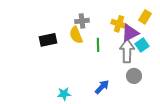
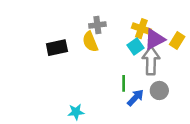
yellow rectangle: (145, 17) -> (177, 40), moved
green line: (98, 45) -> (124, 83), moved
cyan square: (142, 45) -> (135, 46), moved
blue arrow: (102, 87) -> (135, 98), moved

